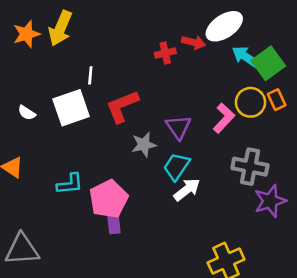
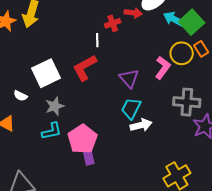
white line: (90, 75) -> (97, 40), moved
white semicircle: (27, 113) -> (20, 96), moved
gray star: (144, 145) -> (55, 106), moved
white arrow: (187, 190) -> (141, 125), turned 30

